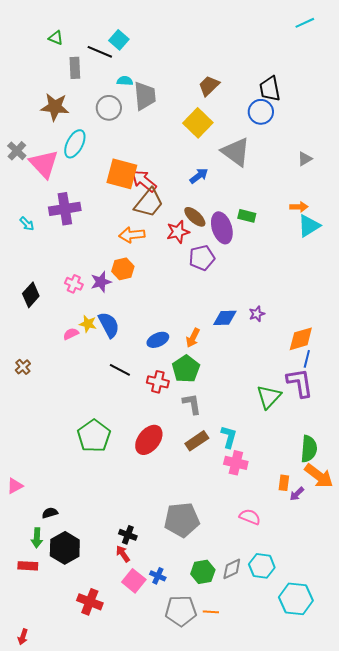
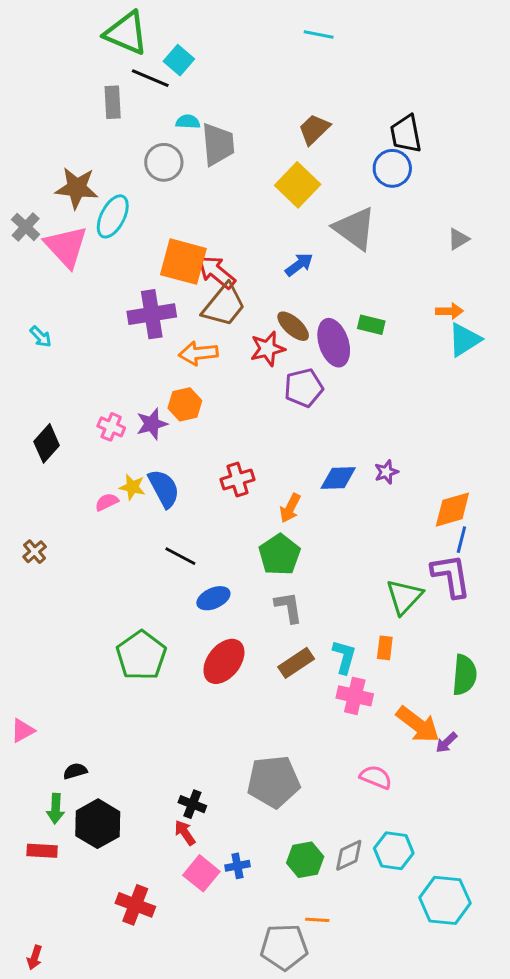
cyan line: (305, 23) -> (319, 35), moved, turned 36
green triangle: (56, 38) -> (126, 33), moved, size x2.0
brown star: (55, 107) -> (77, 188), moved
purple cross: (65, 209) -> (152, 314), moved
blue ellipse: (158, 340) -> (213, 598), moved
red cross: (158, 382) -> (237, 479), moved, turned -30
orange arrow: (319, 476) -> (418, 724), moved
orange rectangle: (284, 483) -> (385, 648), moved
blue cross: (158, 576) -> (237, 866), turned -35
gray pentagon: (181, 611) -> (284, 947), moved

